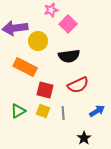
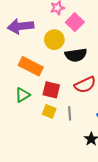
yellow circle: (38, 41) -> (54, 40), moved
green triangle: (18, 111) -> (23, 95), moved

